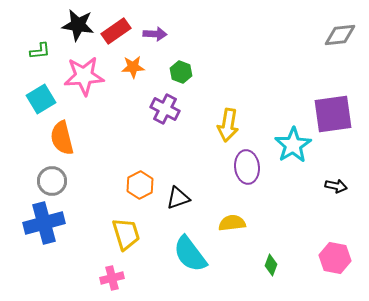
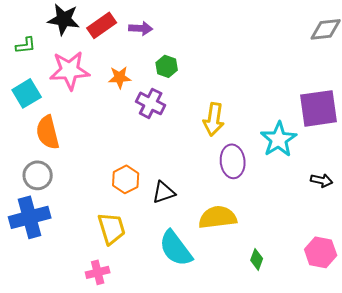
orange star: (133, 67) -> (120, 77), moved
yellow semicircle: (232, 223) -> (218, 217), size x1.4

